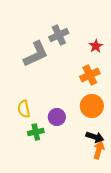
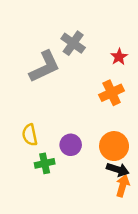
gray cross: (59, 35) -> (73, 43), turned -30
orange circle: (92, 106) -> (114, 146), moved

